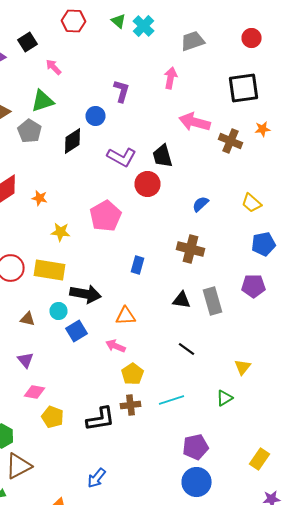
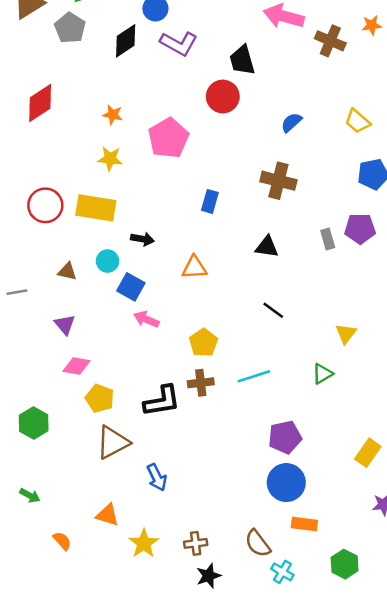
purple L-shape: (122, 157) -> (179, 43), moved
orange star: (40, 198) -> (113, 115), moved
black arrow: (86, 294) -> (142, 239), size x0.6
gray rectangle: (212, 301) -> (328, 239), moved, size x0.6
blue square: (76, 331) -> (131, 287), turned -30
pink arrow: (116, 346) -> (146, 319), moved
brown triangle: (18, 466) -> (113, 442), moved
blue arrow: (96, 478) -> (157, 477), turned -65

